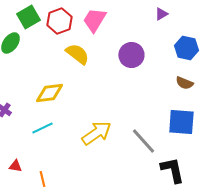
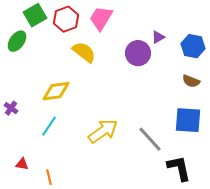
purple triangle: (161, 14) -> (158, 37), moved
cyan line: (42, 128) -> (49, 126), turned -30

